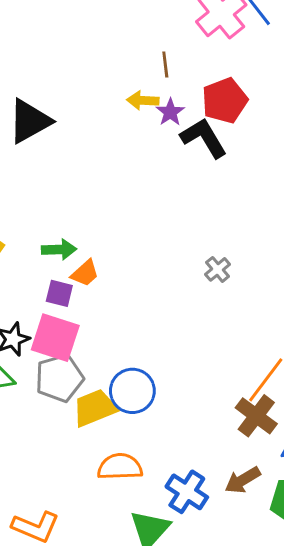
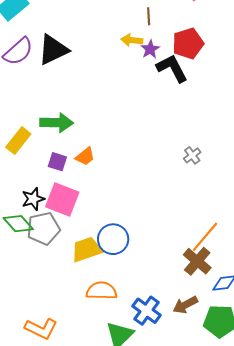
green arrow: (59, 250) -> (57, 123), moved, size x1.4
gray cross: (218, 269) -> (192, 155), moved
purple square: (59, 293) -> (57, 162), moved
gray pentagon: (59, 378) -> (44, 228), moved

